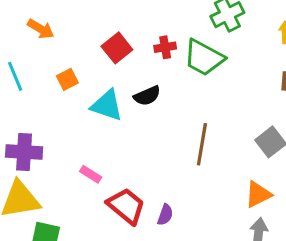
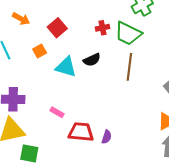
red square: (117, 48) -> (57, 28), moved
brown line: (202, 144) -> (129, 67), moved
red trapezoid: (126, 206) -> (81, 132), turned -32

